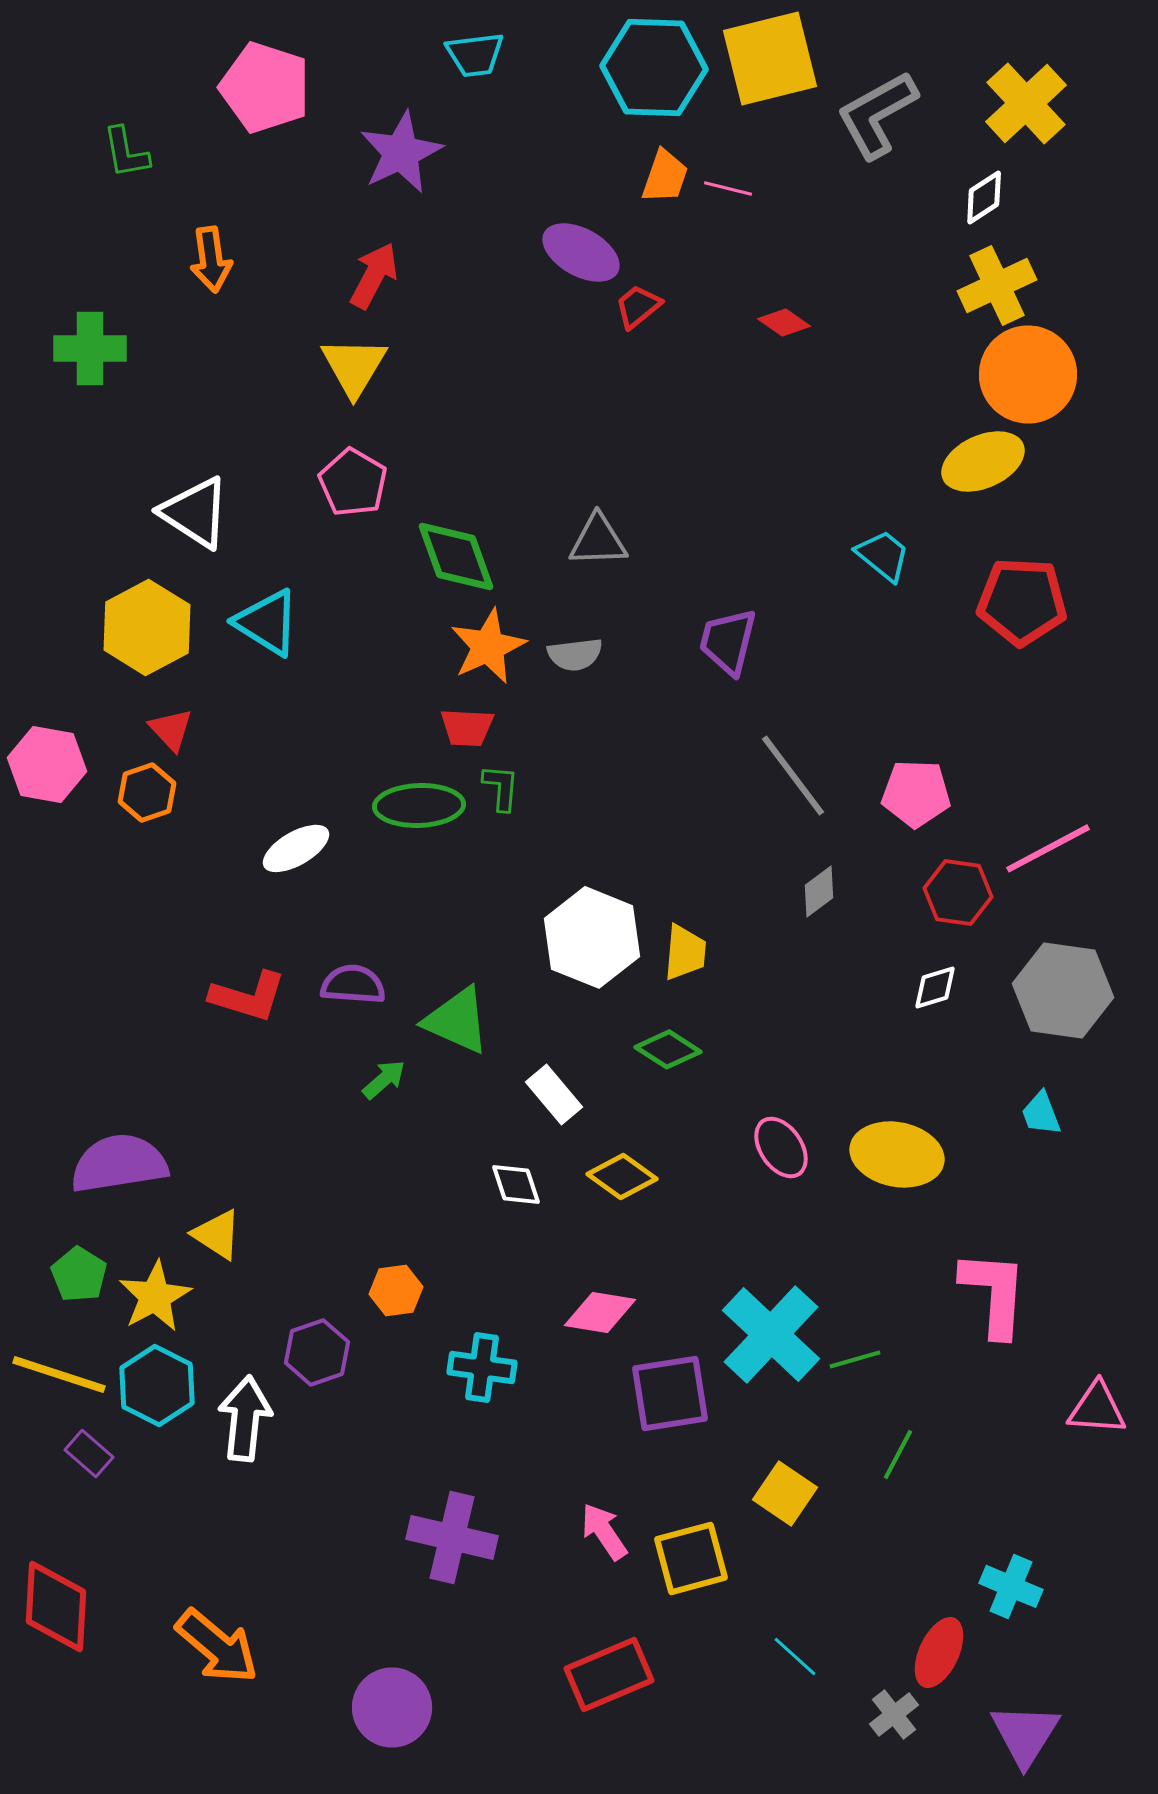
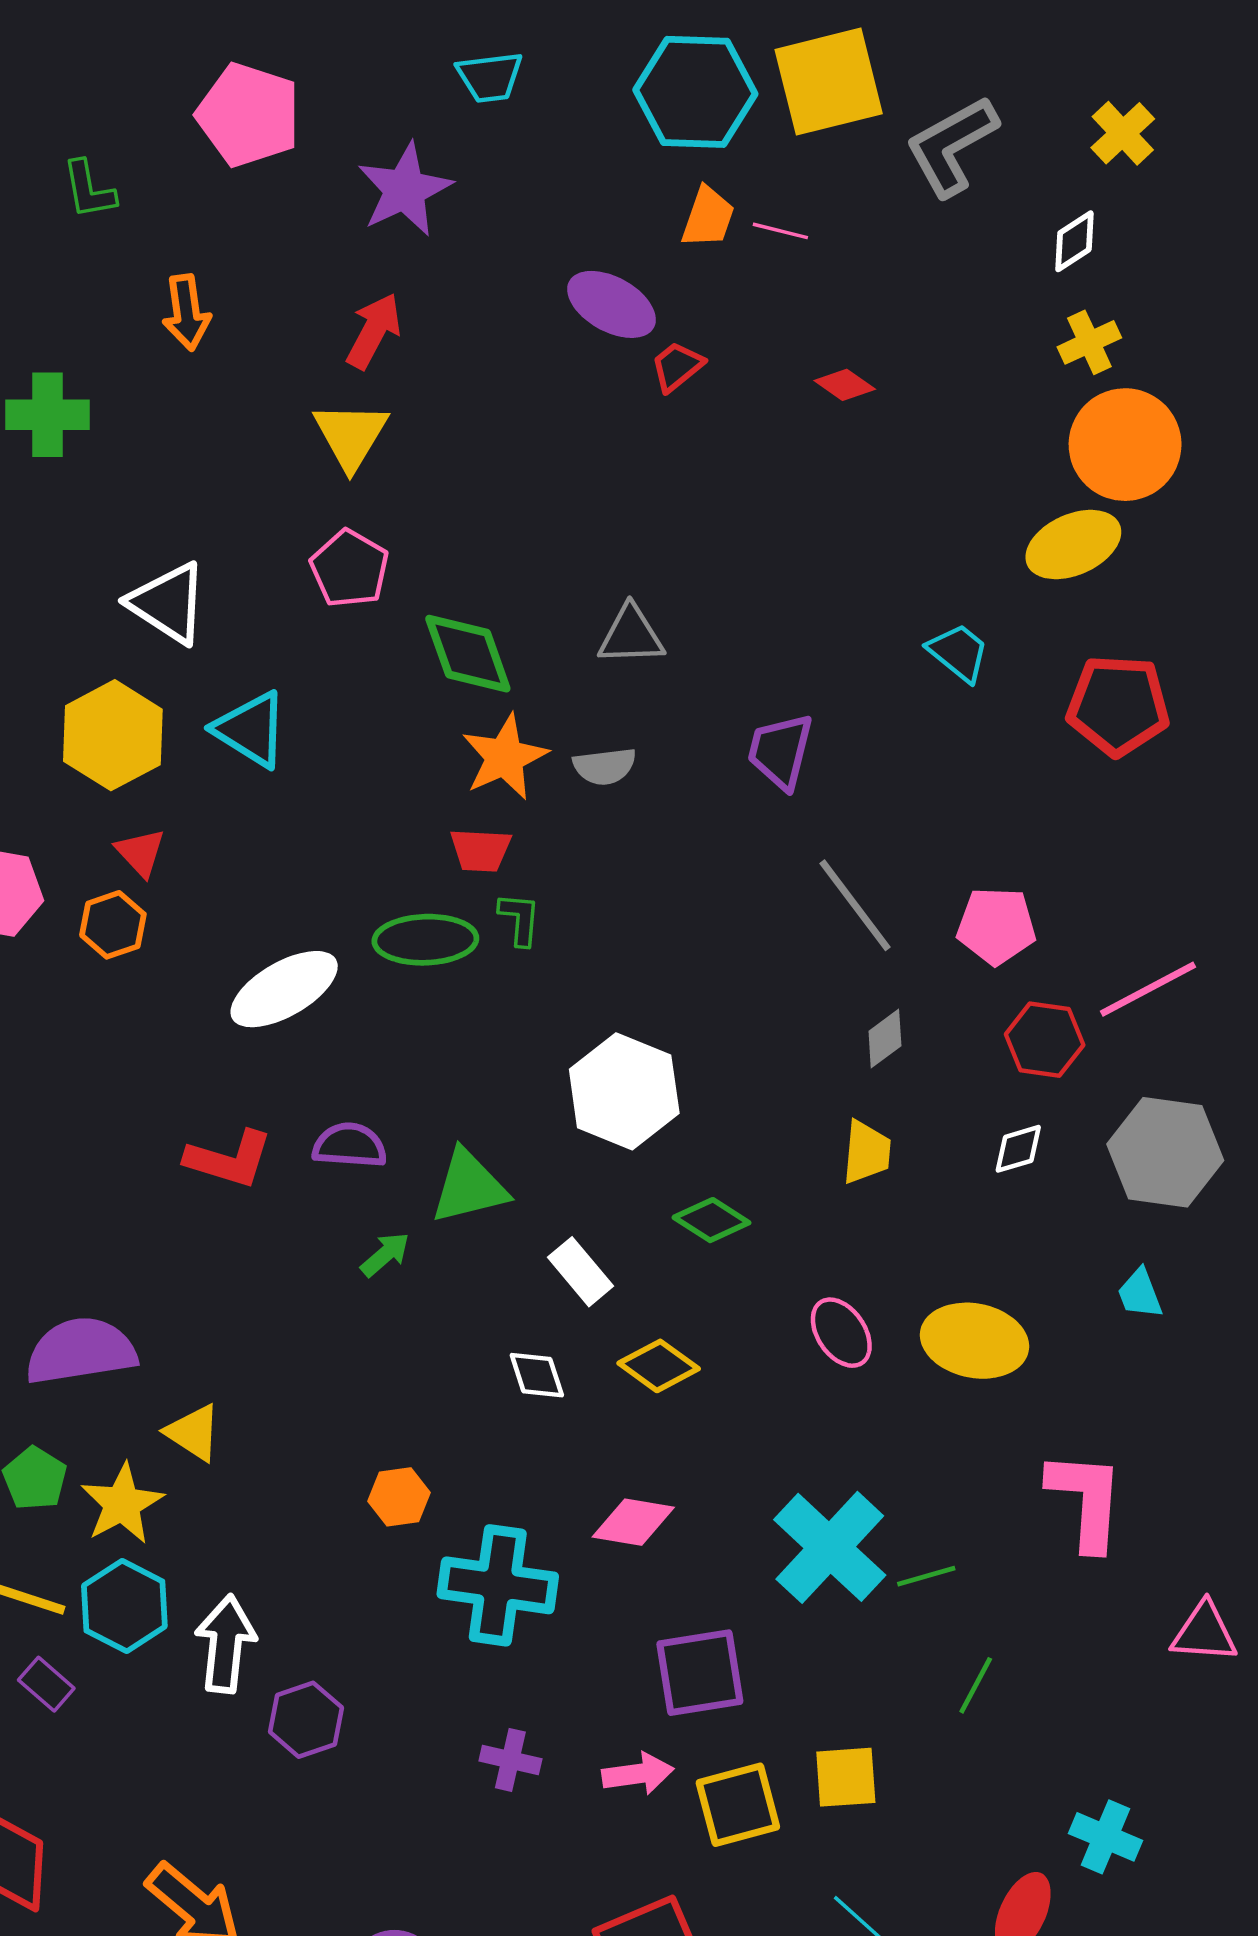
yellow cross: (1026, 103) -> (1123, 133), size x0.7
yellow cross: (997, 285) -> (1089, 342), size x0.7
white ellipse: (296, 848) -> (284, 989), size x1.4
yellow trapezoid: (685, 952) -> (867, 1152), moved
green triangle: (457, 1020) -> (469, 1187), turned -38
purple hexagon: (317, 1352) -> (306, 1720), moved
cyan cross: (482, 1367) -> (498, 1585), size x1.5
purple square: (670, 1393) -> (700, 1673), moved
yellow square: (785, 1493) -> (846, 1777), moved, turned -38
pink arrow: (604, 1531) -> (638, 1774), turned 116
purple cross: (452, 1537) -> (510, 1760), moved, size x0.6

